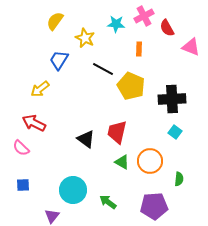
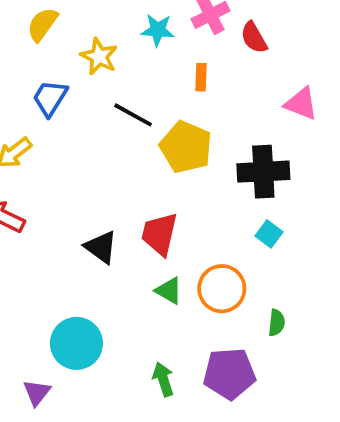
pink triangle: (191, 47) -> (301, 104), moved
green arrow: (108, 202) -> (163, 379), moved, turned 36

